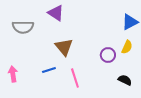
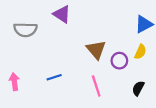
brown triangle: (64, 47) -> (96, 50), moved
pink line: (75, 78) -> (96, 86), moved
black semicircle: (125, 80) -> (138, 88), turned -88

